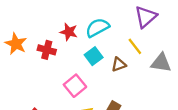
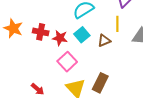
red star: (69, 32) -> (60, 38), moved
yellow line: (135, 46) -> (117, 24), turned 42

